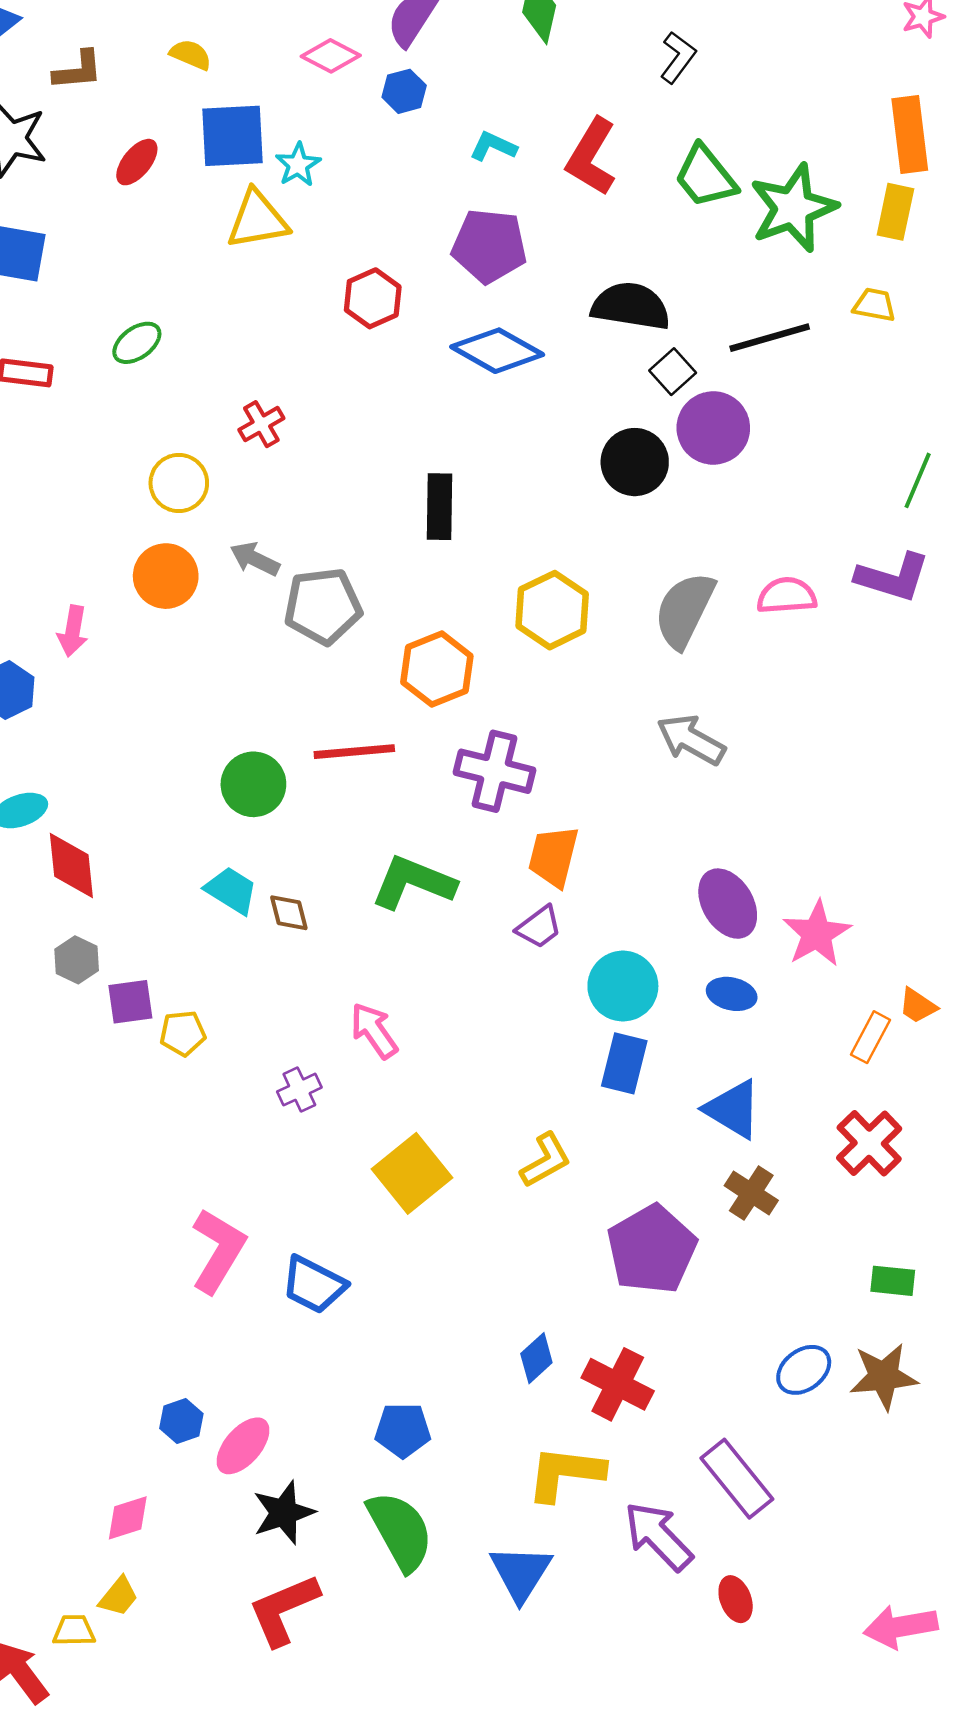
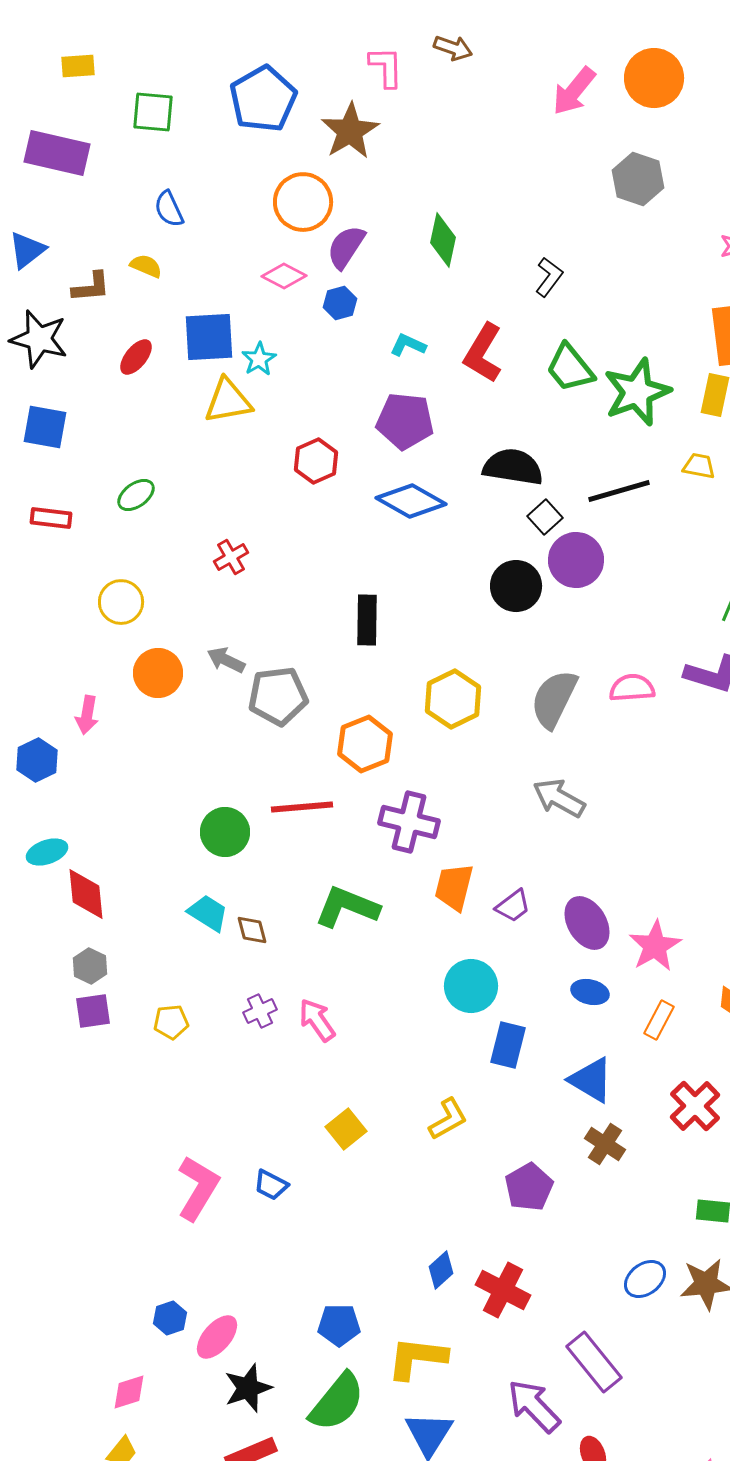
yellow semicircle: (191, 55) -> (146, 266), moved
yellow circle: (179, 483) -> (121, 602), moved
purple trapezoid: (539, 927) -> (513, 906), moved
cyan circle: (623, 986) -> (471, 986), moved
purple square: (130, 1002) -> (93, 1011), moved
orange rectangle: (870, 1037) -> (659, 1020), moved
purple cross: (299, 1090) -> (260, 1011), moved
yellow square: (412, 1173) -> (346, 1129), size x0.7
purple pentagon: (652, 1249) -> (529, 1187), size x0.7
blue trapezoid: (314, 1285) -> (271, 1185), moved, size x0.7
yellow L-shape: (565, 1473) -> (417, 1358), moved
green semicircle: (400, 1531) -> (337, 1402), turned 68

